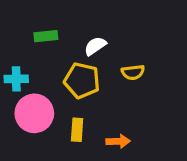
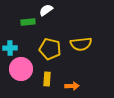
white semicircle: (95, 46) -> (46, 10), moved
yellow semicircle: (133, 72) -> (81, 44), size x1.5

